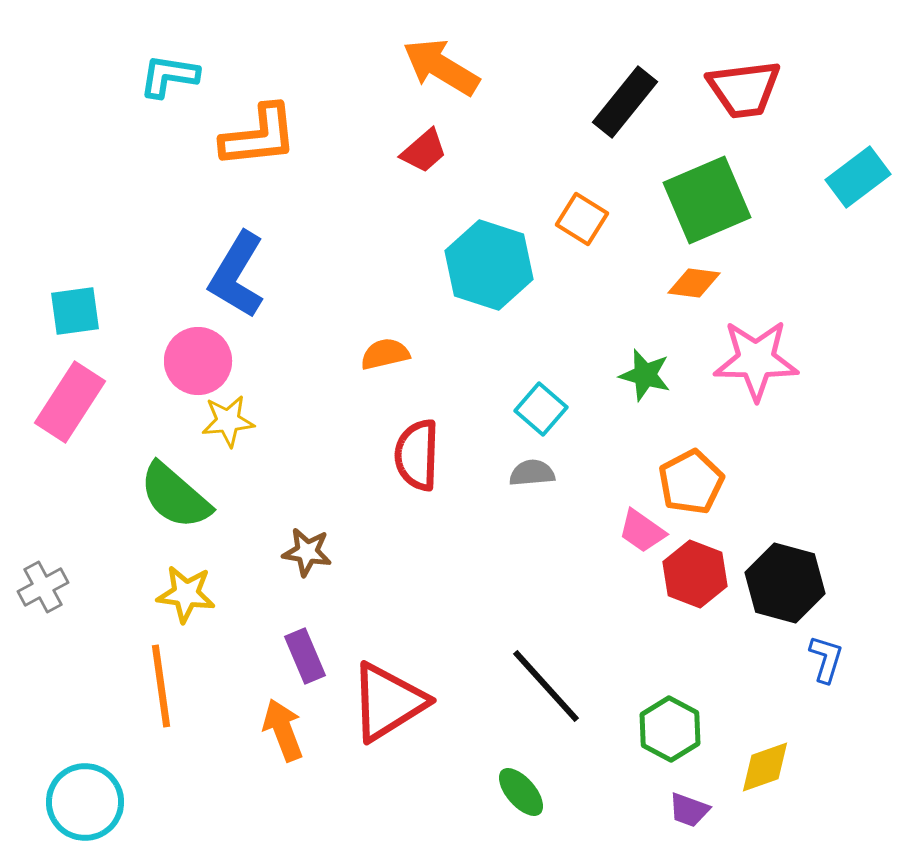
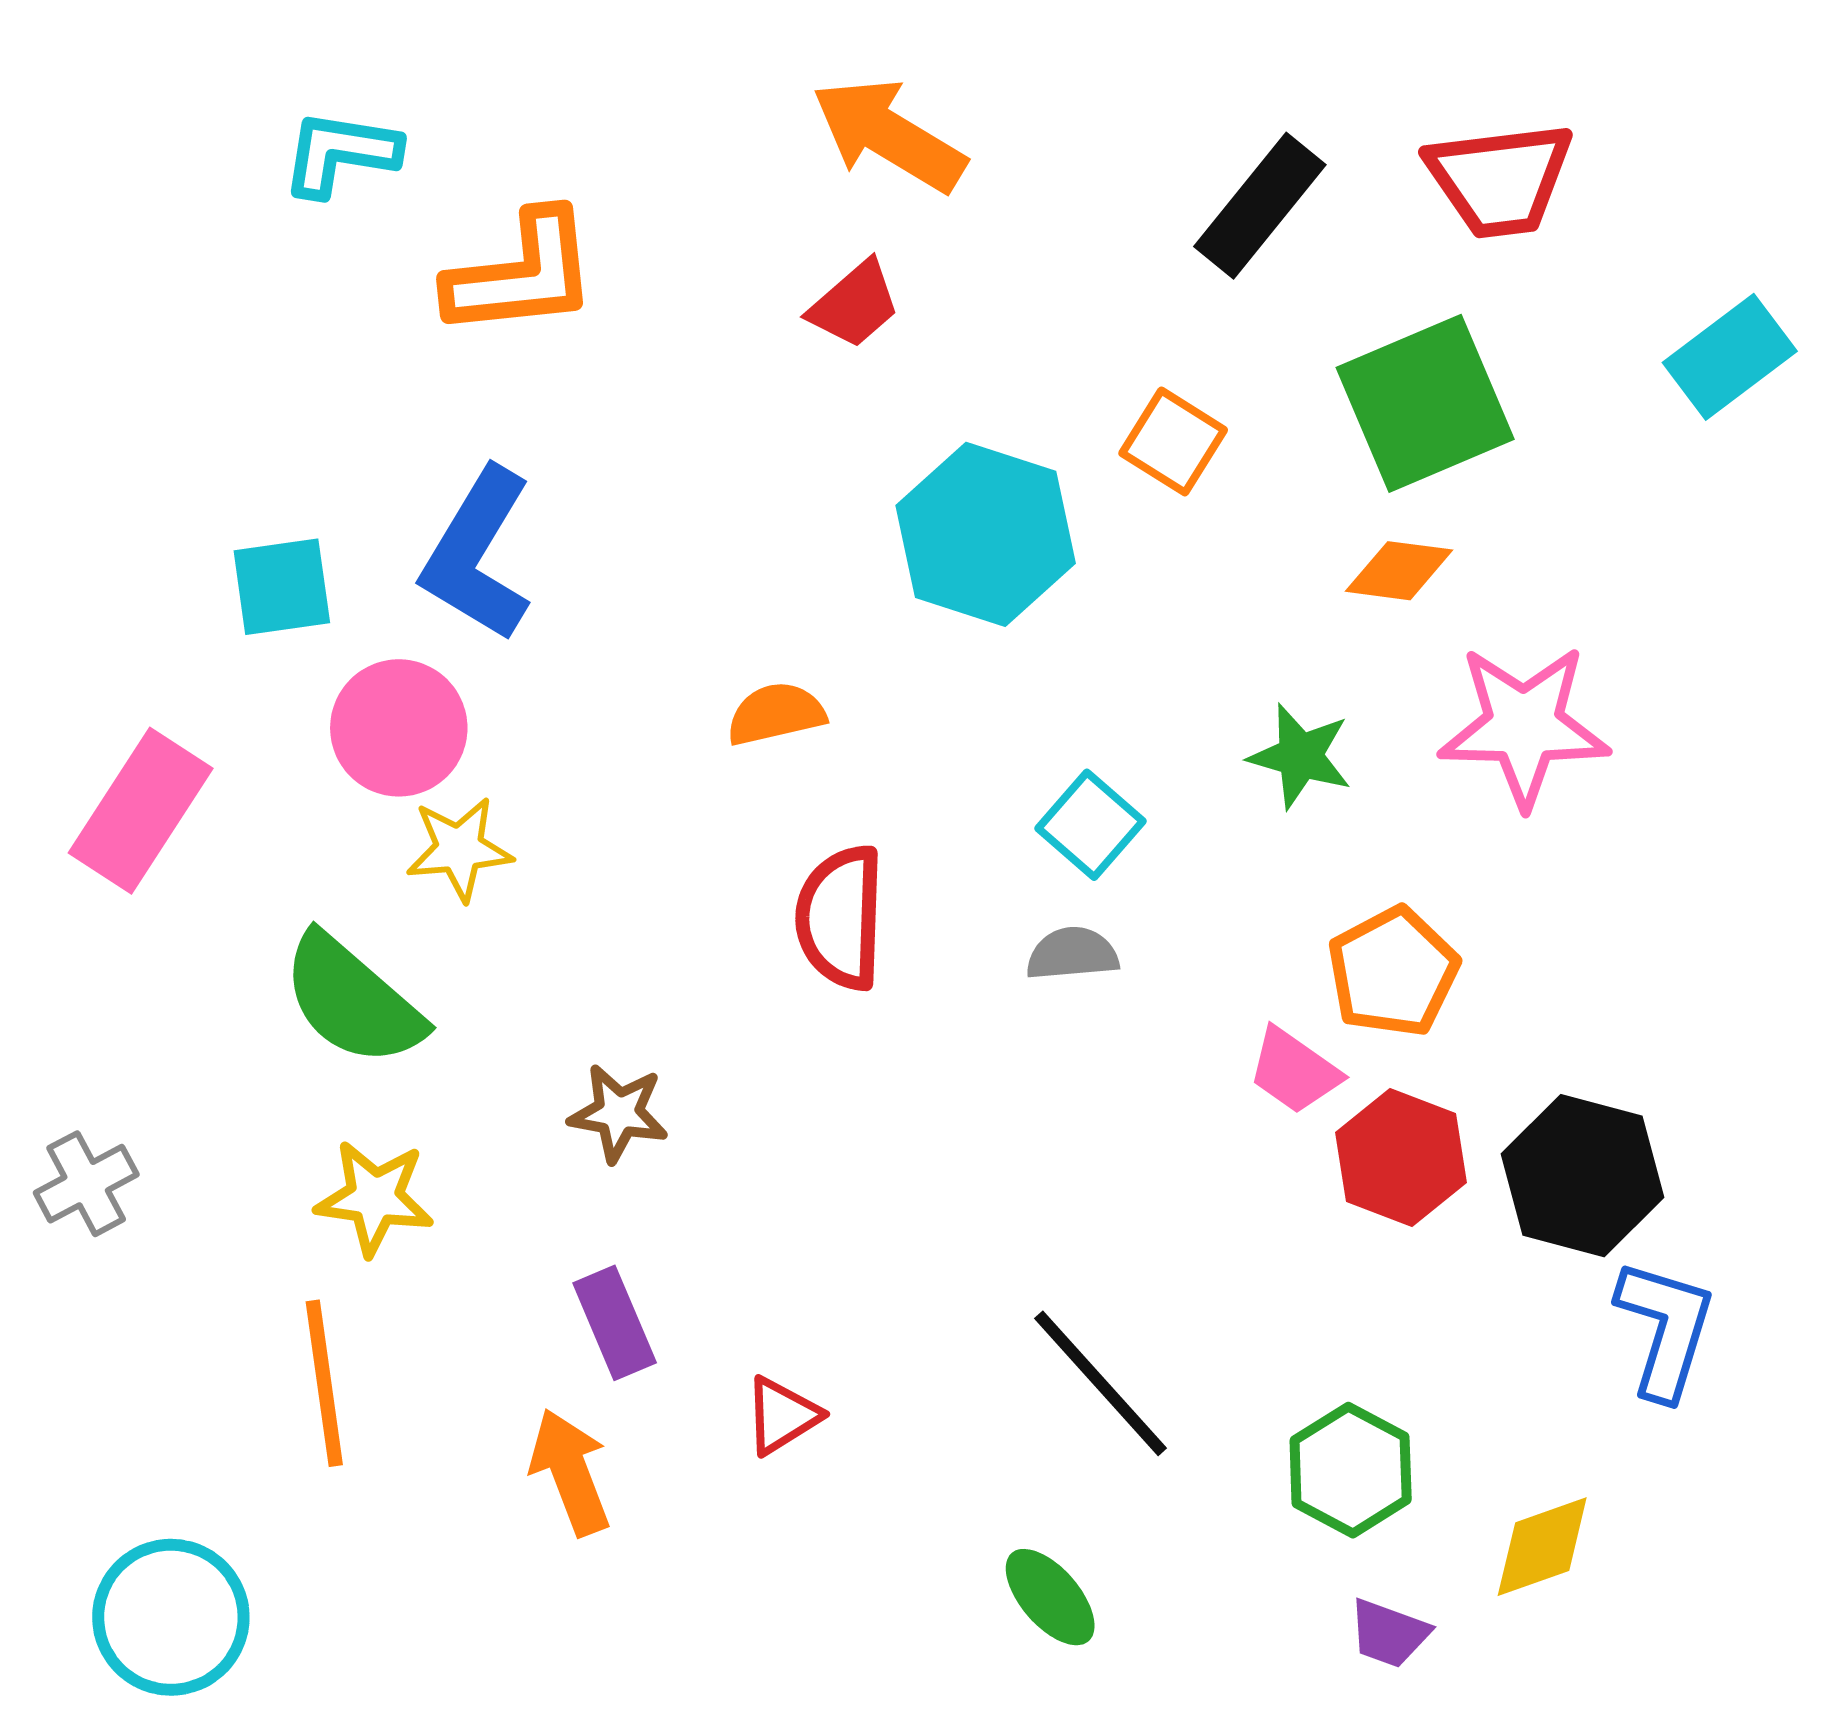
cyan square: (75, 311) -> (282, 587), moved
blue L-shape: (826, 659) -> (1665, 1329), size x1.5
red triangle: (388, 702) -> (782, 1416), size x0.5

